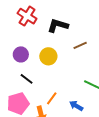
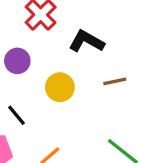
purple circle: (21, 54) -> (17, 61), moved

